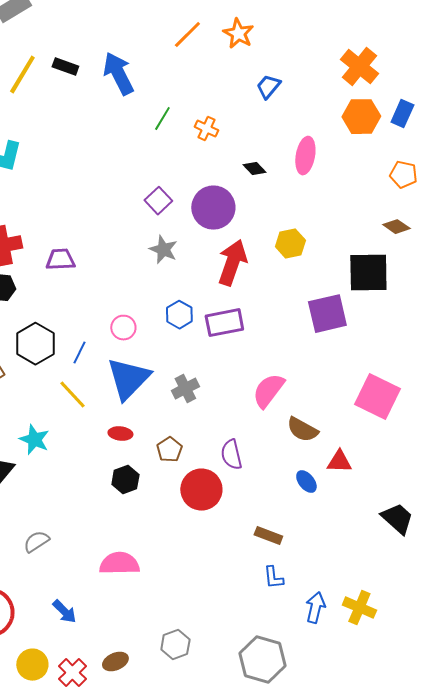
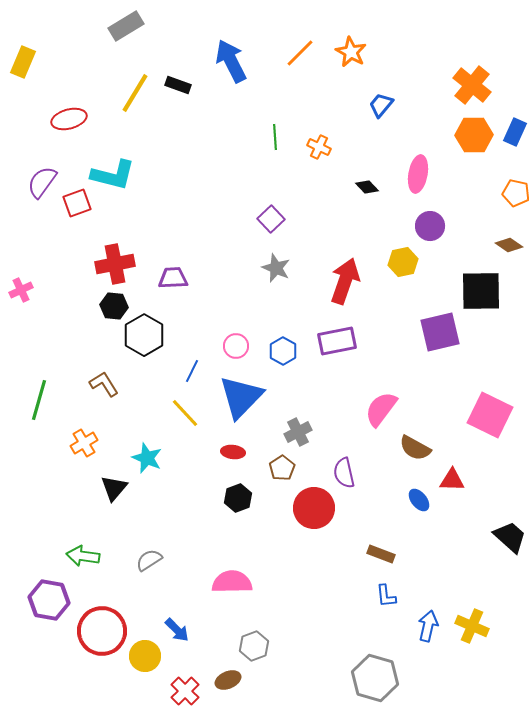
blue arrow: (118, 74) -> (231, 61), moved
green line: (162, 119) -> (275, 137), turned -35
purple circle: (213, 208) -> (430, 226), moved, size x0.7
blue hexagon: (179, 315) -> (283, 351), moved
black hexagon: (35, 344) -> (144, 335), moved
gray cross: (185, 389) -> (298, 432), moved
gray hexagon: (175, 645) -> (254, 646), moved
yellow circle: (32, 665) -> (145, 656), moved

